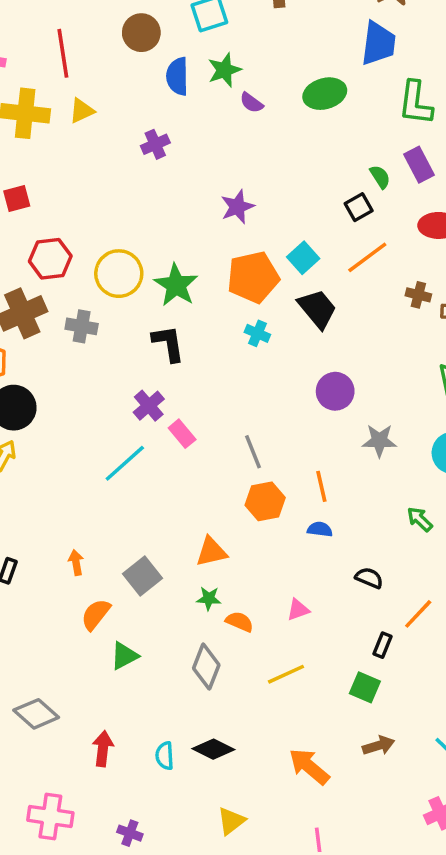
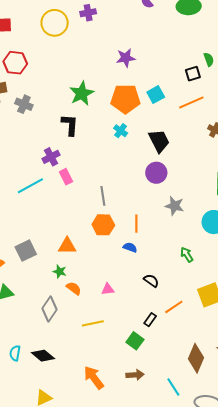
yellow circle: (119, 274) -> (55, 23), moved
black trapezoid: (317, 309) -> (159, 141), moved

